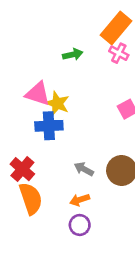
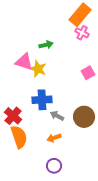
green arrow: (73, 55) -> (46, 45), moved
blue cross: (49, 126) -> (42, 100), moved
purple circle: (80, 225) -> (54, 166), moved

